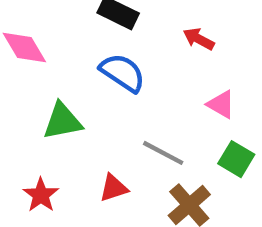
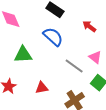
gray line: (163, 153) -> (74, 66), moved

